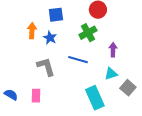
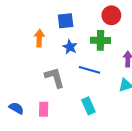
green cross: (88, 33) -> (100, 40), turned 30
blue star: (50, 38) -> (70, 47), moved
cyan rectangle: (95, 98) -> (88, 106), moved, size x0.7

